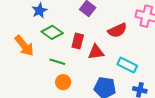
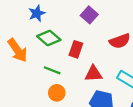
red triangle: (96, 52) -> (93, 74), moved

